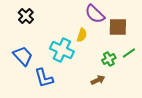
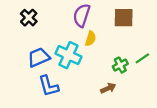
purple semicircle: (95, 14) -> (82, 15), moved, turned 65
brown square: (118, 27) -> (124, 18), moved
blue trapezoid: (23, 56) -> (39, 57), moved, turned -70

